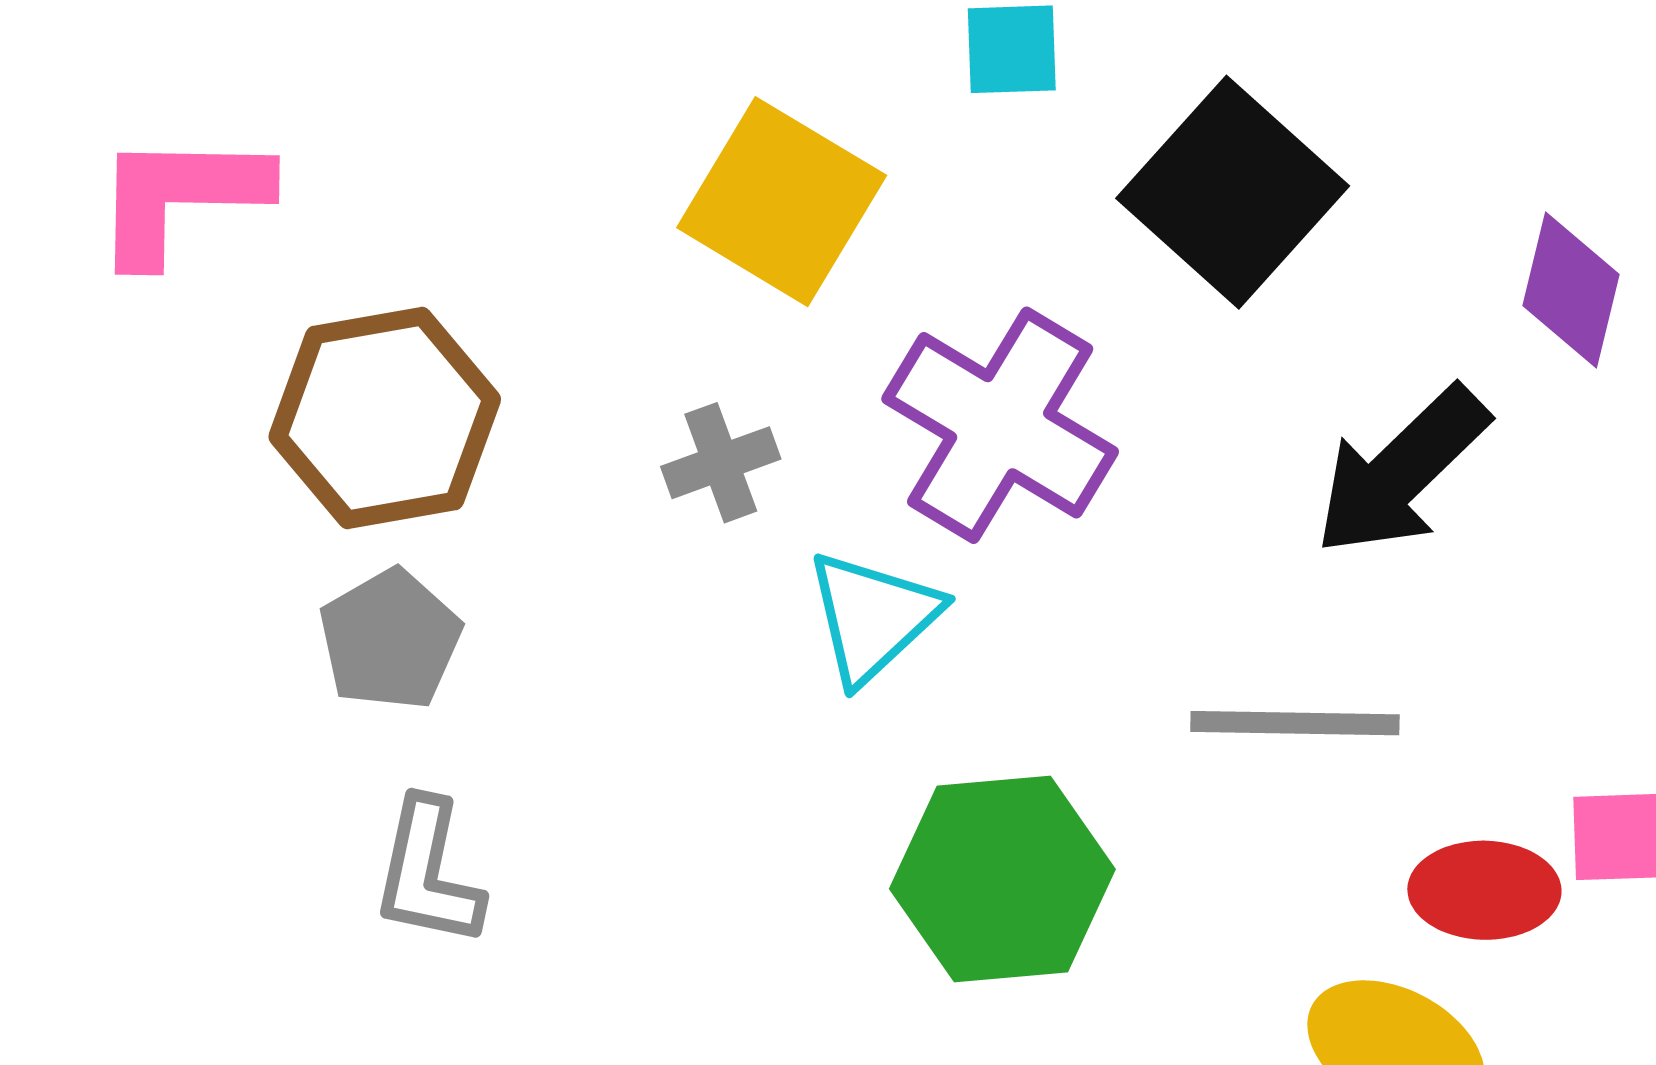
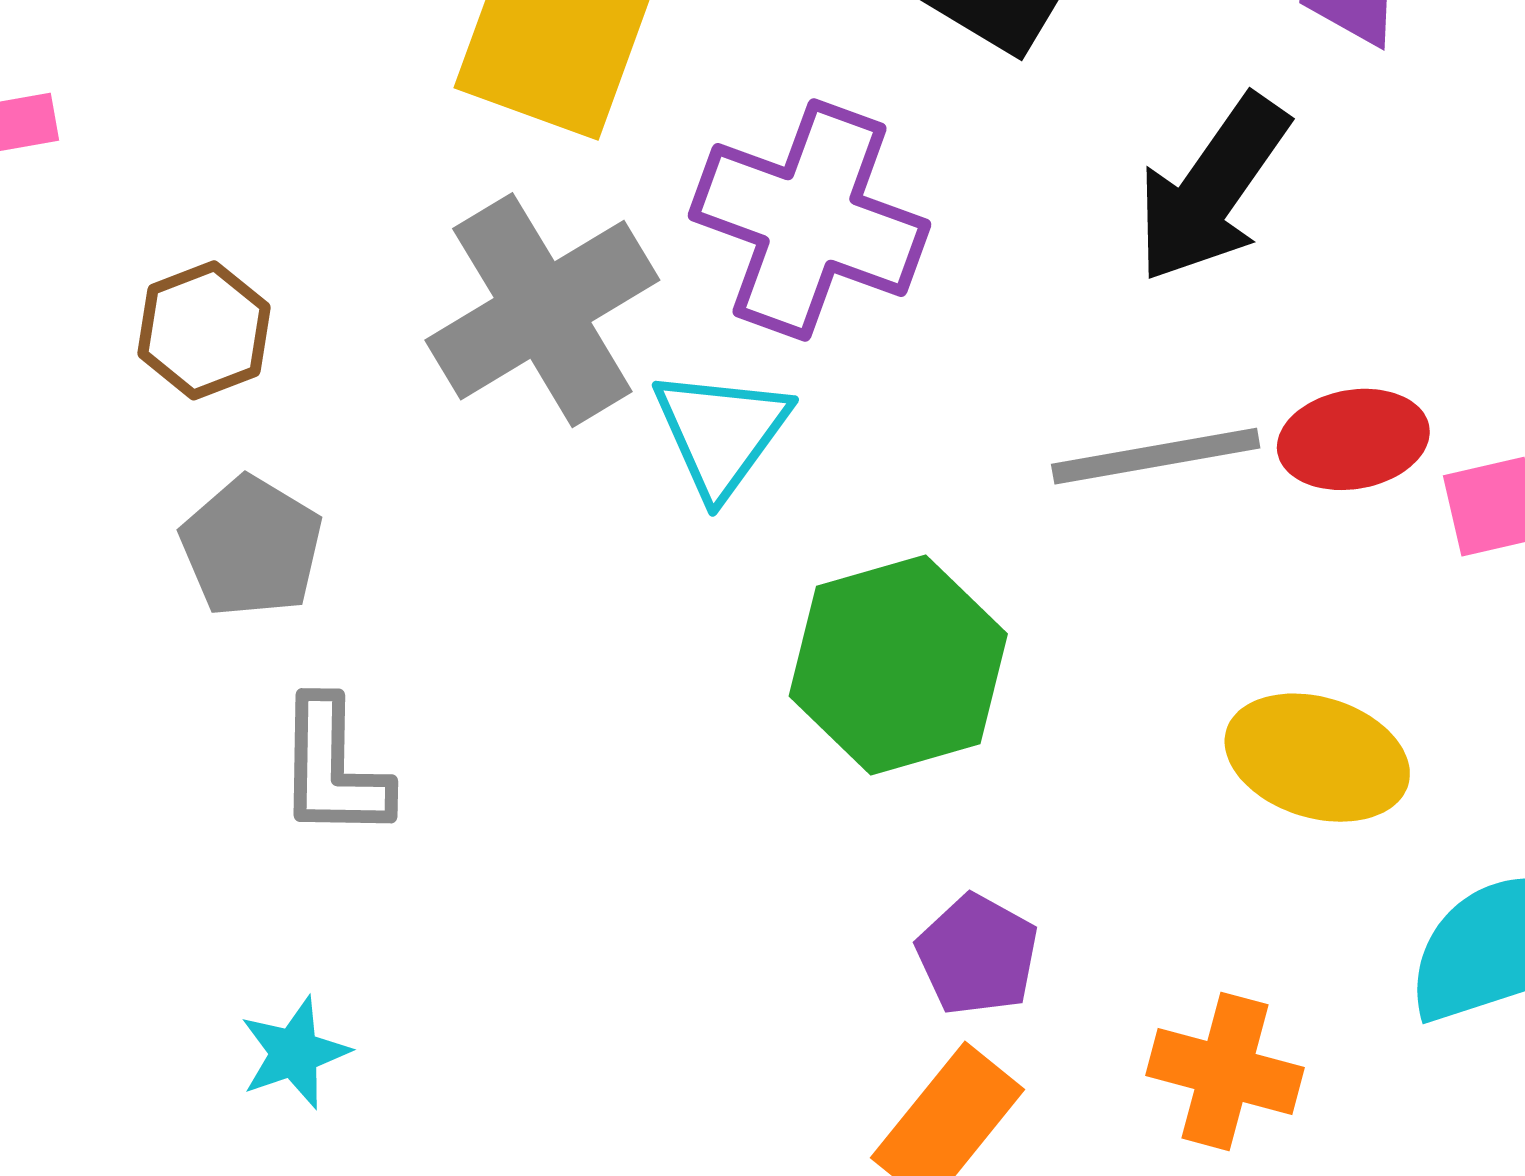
brown hexagon: (385, 418) -> (204, 330), size x0.6
gray cross: (721, 463) -> (542, 310), size x2.0
red ellipse: (1484, 890) -> (1353, 439), moved

